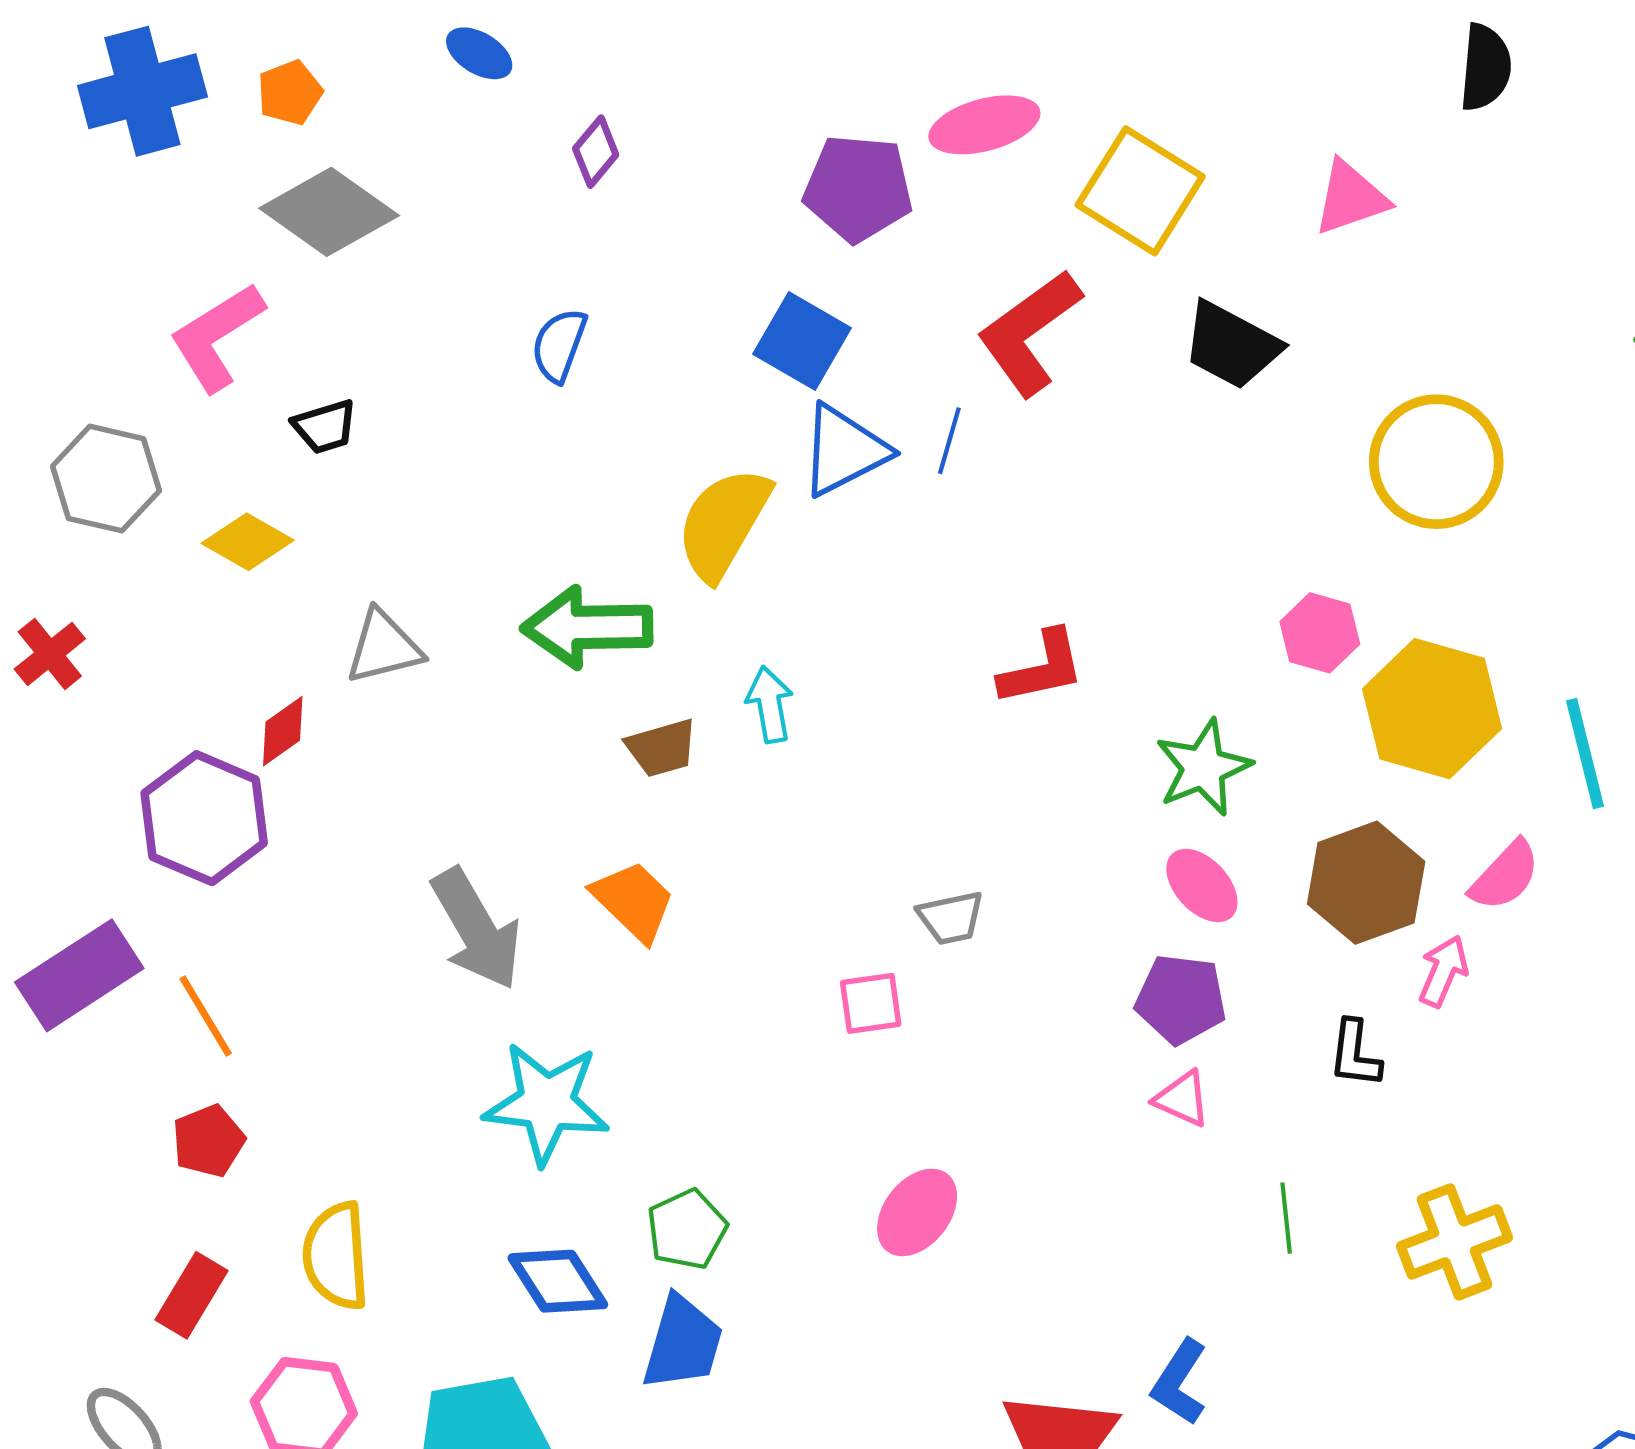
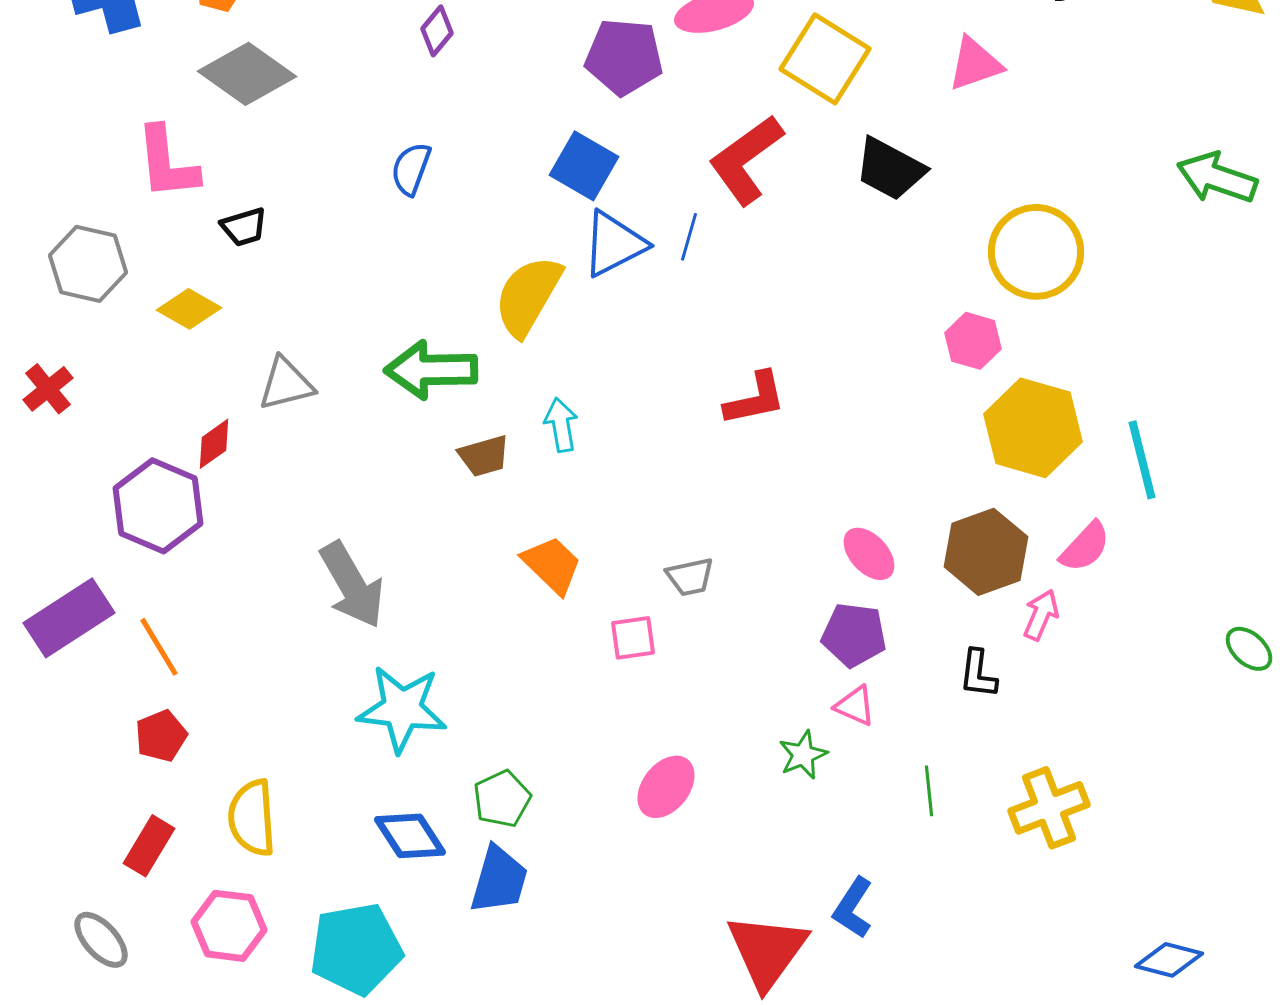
pink L-shape: (217, 337) -> (167, 163), turned -64
pink hexagon: (1320, 633) -> (973, 341), moved
green star: (1203, 768) -> (803, 755), moved, size x0.7
orange trapezoid: (634, 901) -> (552, 565), moved

